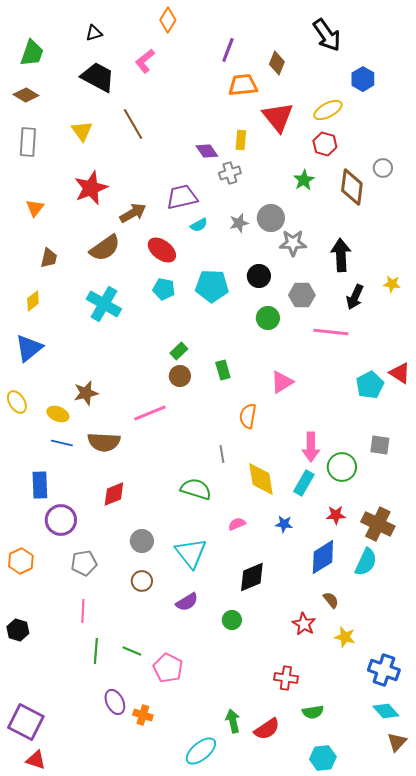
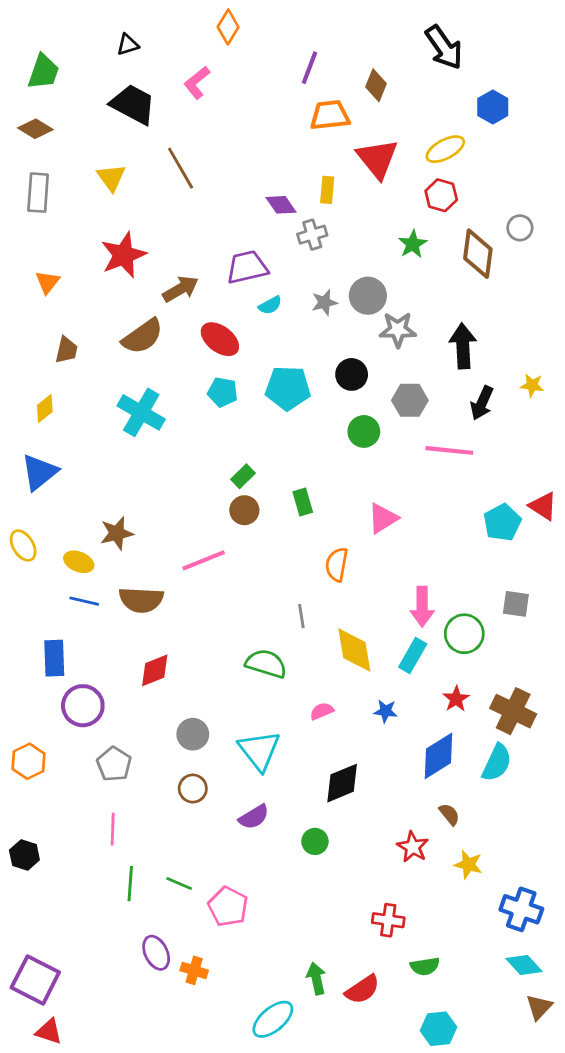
red star: (336, 515) -> (456, 699), turned -30
gray pentagon: (84, 563) -> (114, 764), turned -30

